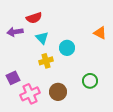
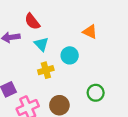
red semicircle: (34, 18) -> (32, 21), turned 70
orange triangle: (100, 33) -> (90, 32), moved

